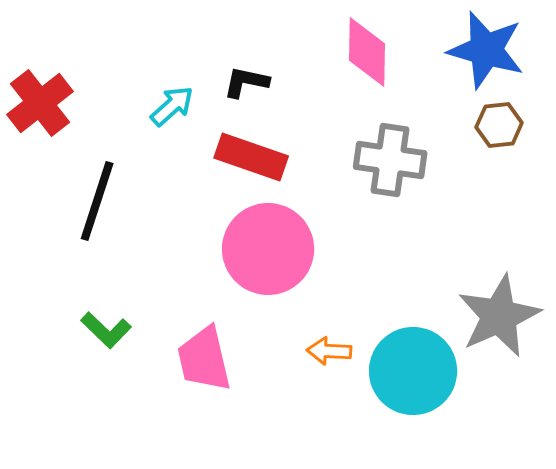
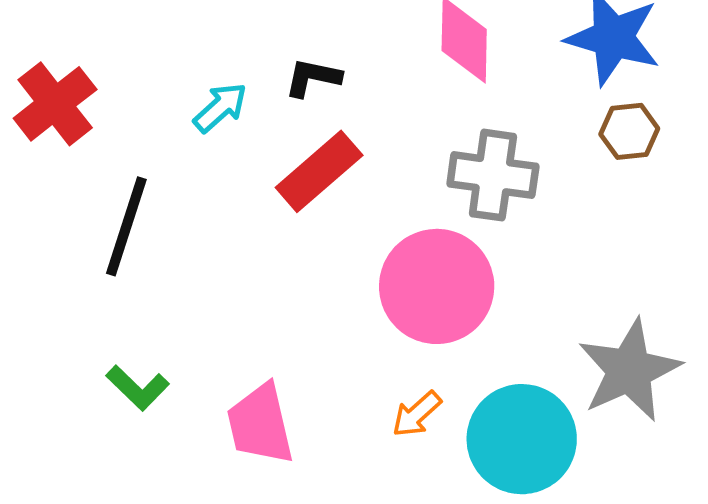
red rectangle: (251, 157) -> (319, 171), turned -60
pink circle: (268, 249) -> (437, 286), moved
orange arrow: (329, 351) -> (417, 414), turned -45

